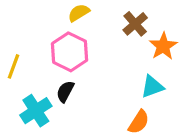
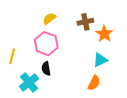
brown cross: (135, 24) -> (85, 22), turned 35
black semicircle: (65, 91) -> (46, 69), turned -32

